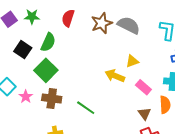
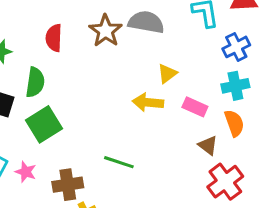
green square: (46, 70) -> (44, 124), turned 30
brown cross: (52, 98) -> (68, 185), moved

